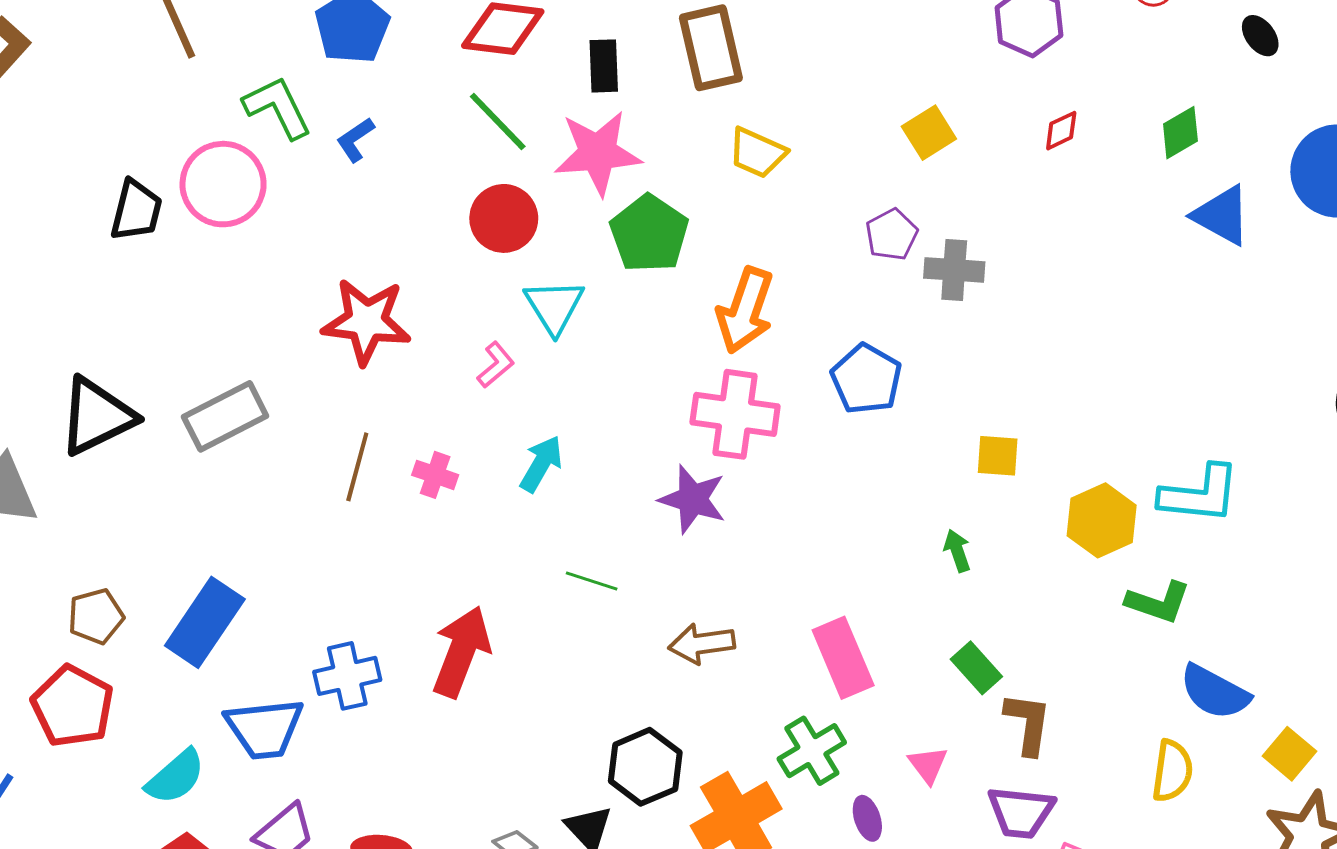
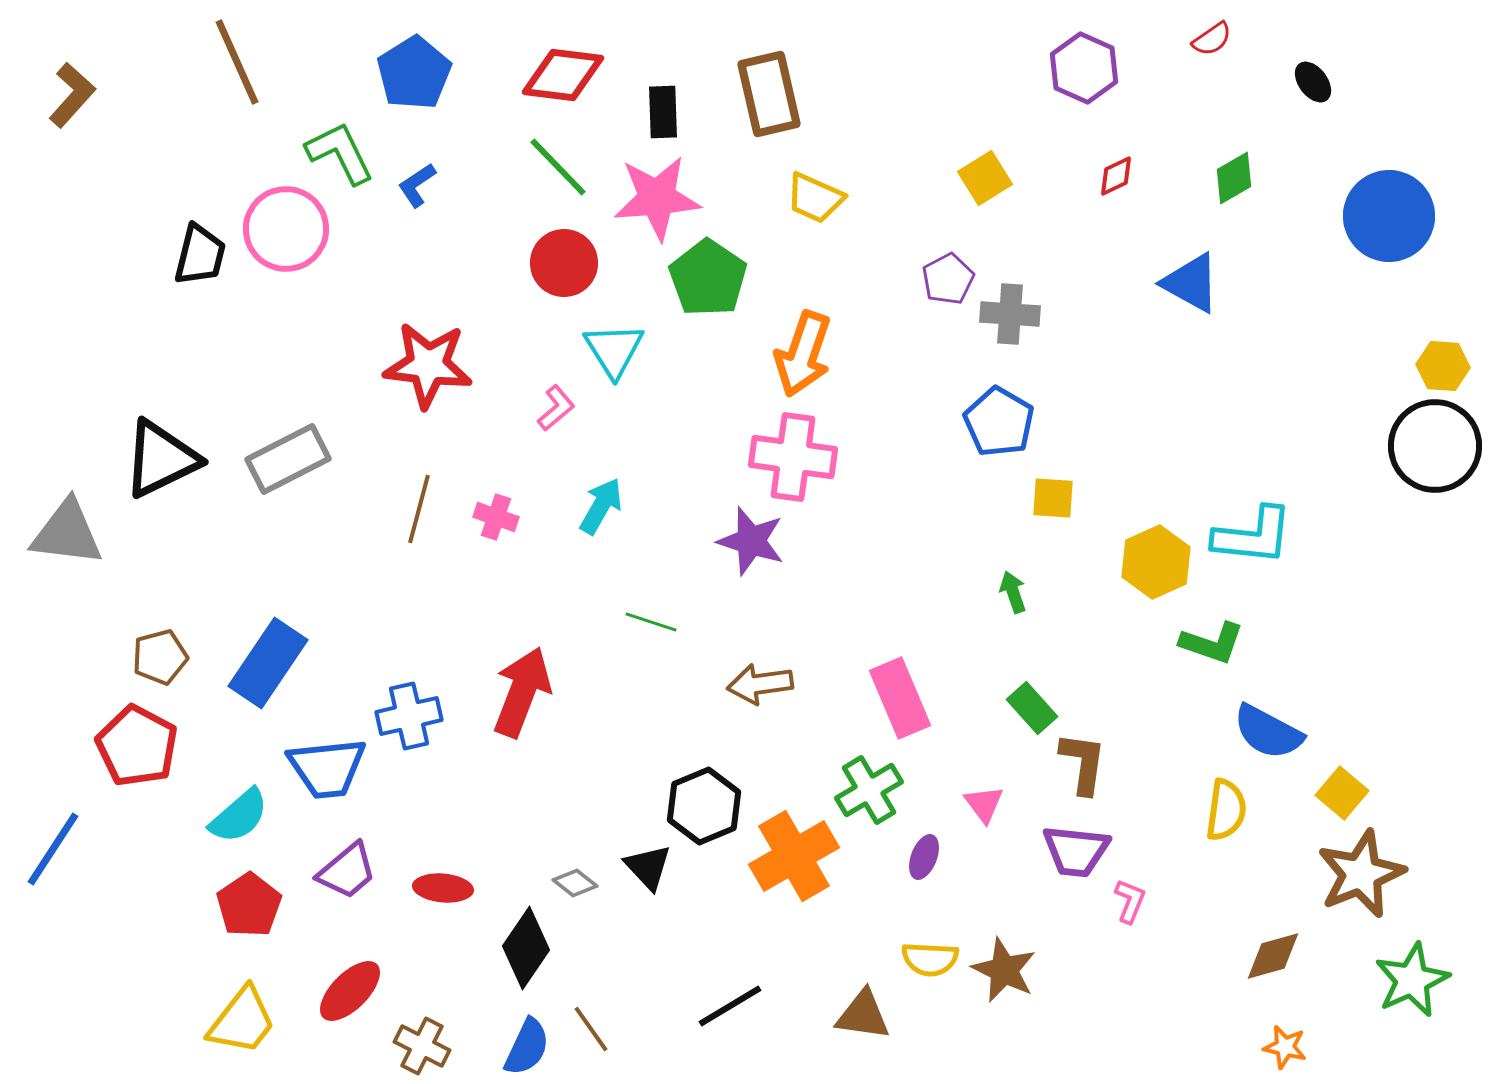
blue triangle: (1222, 215) -> (1191, 283), moved
blue pentagon: (866, 379) -> (999, 422), moved
purple ellipse: (867, 818) -> (924, 857), turned 39

